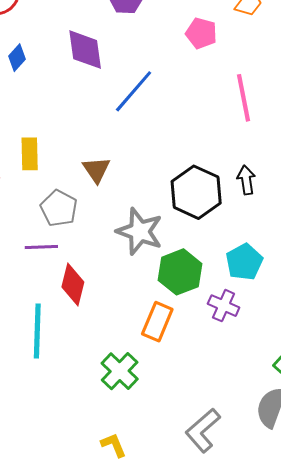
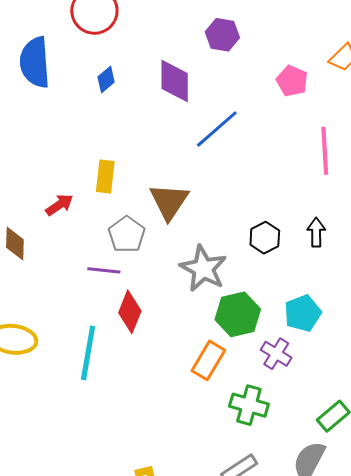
brown triangle: (96, 170) -> (169, 202), size x1.4
black hexagon: (196, 192) -> (265, 238), size x0.6
green cross: (120, 371) -> (249, 405), moved, turned -36

